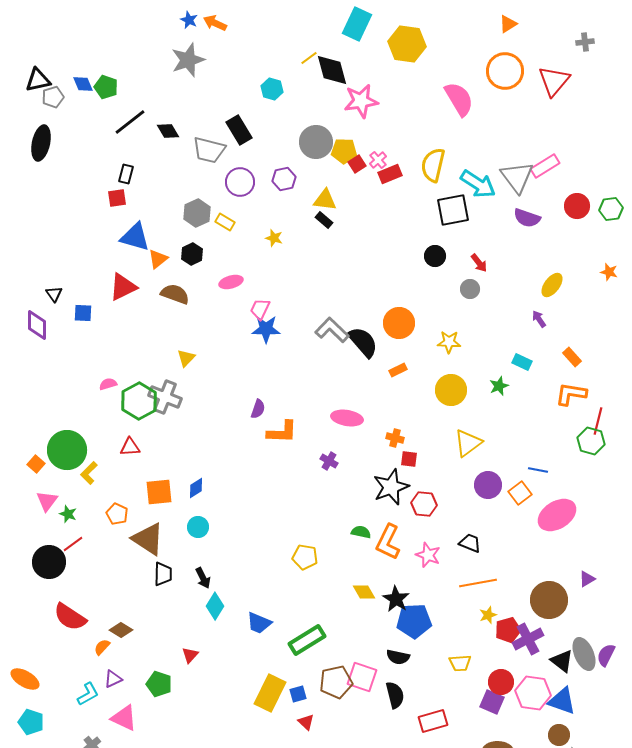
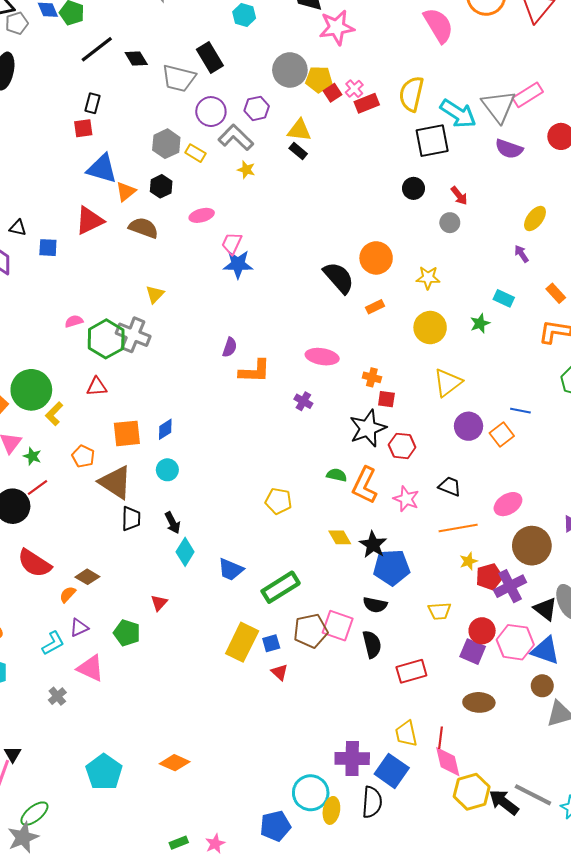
black triangle: (54, 294) -> (18, 228), turned -42
gray L-shape: (332, 330) -> (236, 137), moved
pink ellipse: (557, 515) -> (508, 504), moved, size x0.7

